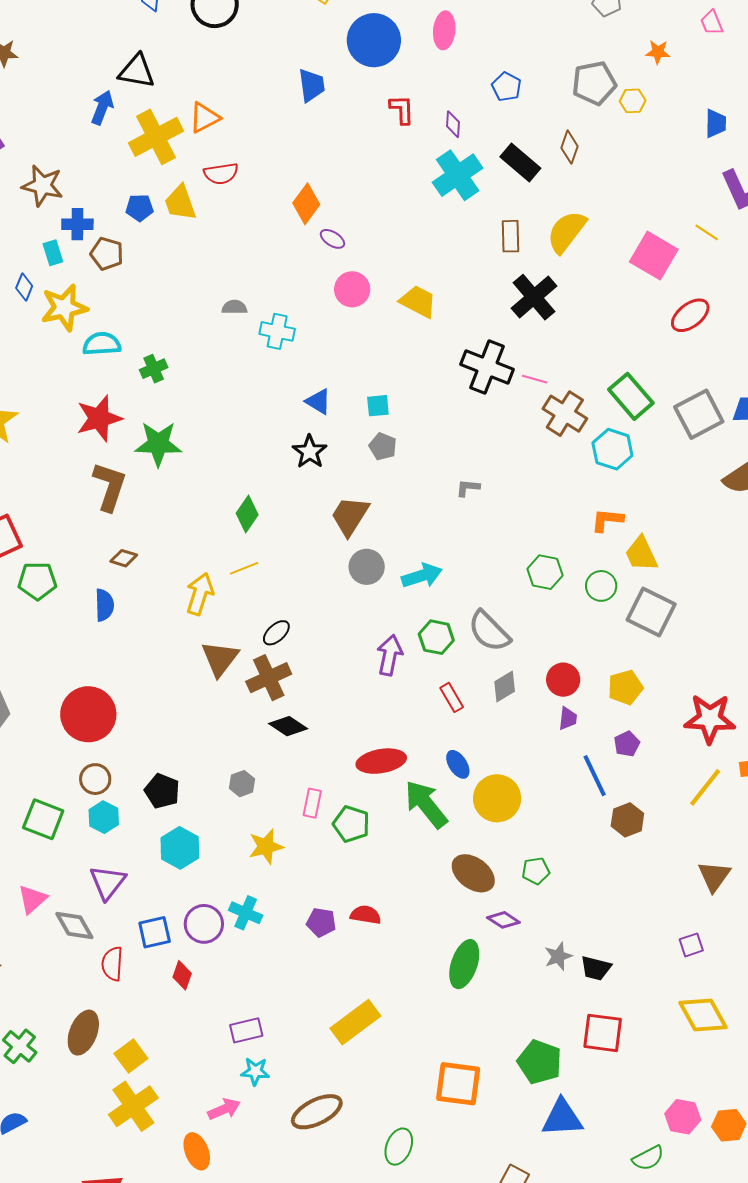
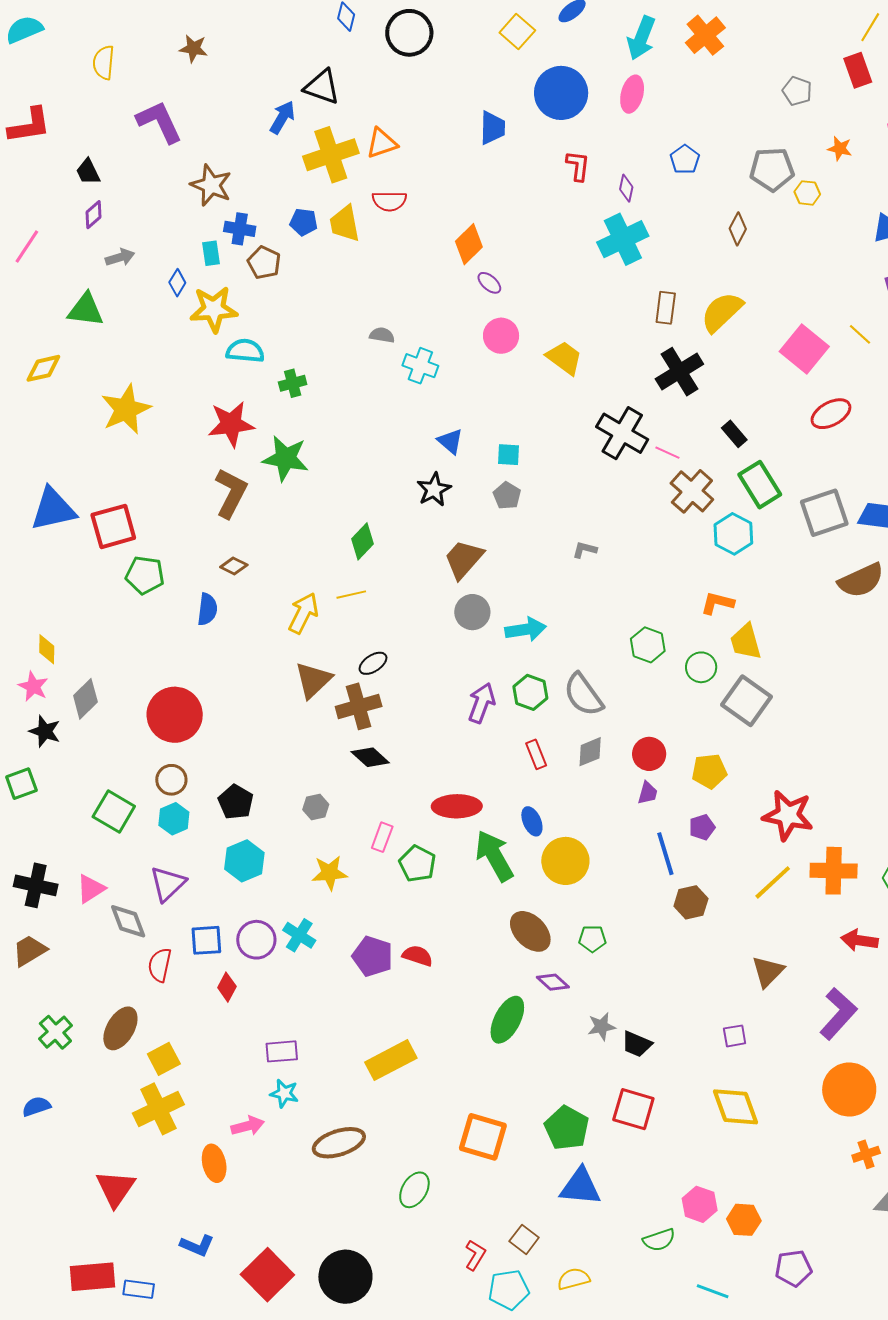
black rectangle: (520, 162) -> (734, 434), moved, size x0.7
purple pentagon: (321, 922) -> (373, 956), size x1.4

